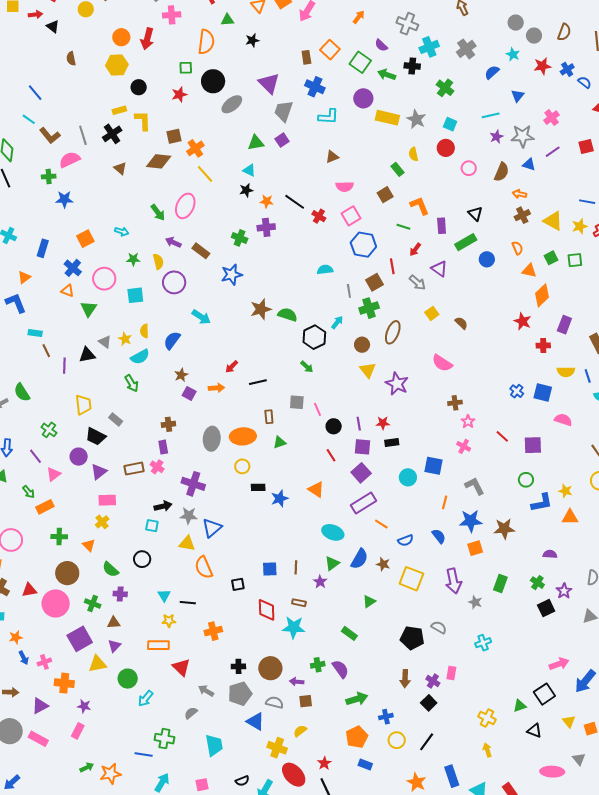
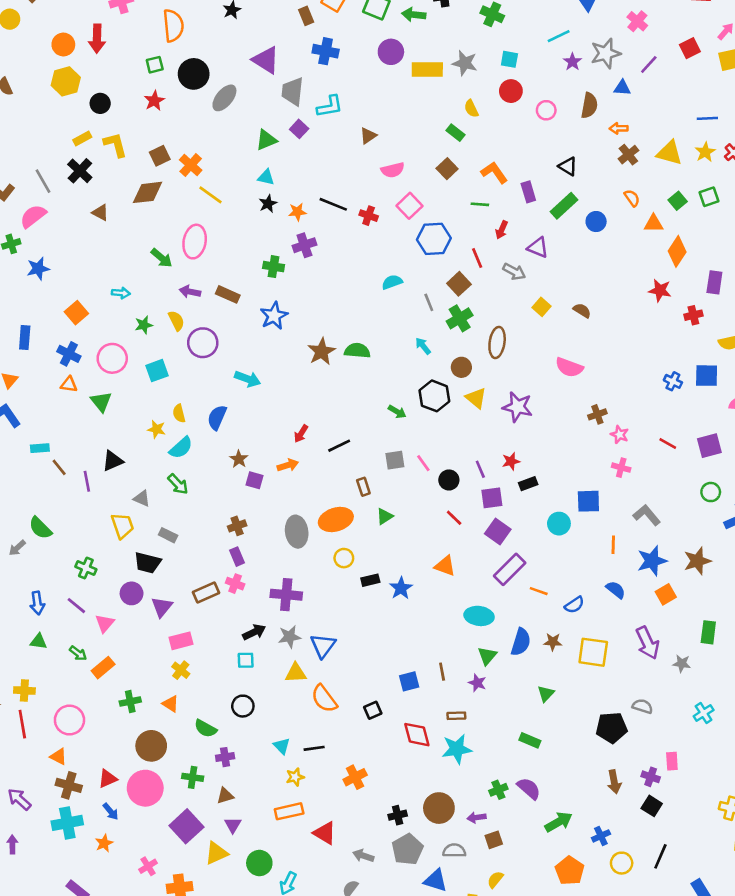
cyan L-shape: (328, 117) -> (330, 106), moved
cyan arrow: (337, 322) -> (423, 346), turned -64
black hexagon: (314, 337) -> (434, 396), moved
gray triangle: (105, 342) -> (142, 498), moved
blue arrow: (24, 658) -> (111, 811), moved

